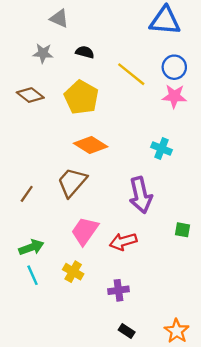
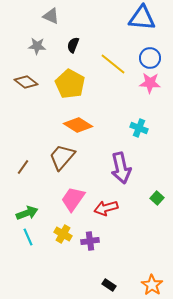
black semicircle: (85, 52) -> (73, 45), turned -84
green square: (182, 230) -> (157, 198), turned 32
purple cross: (119, 290) -> (90, 241), moved

